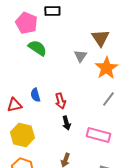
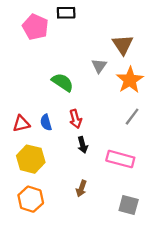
green semicircle: (37, 48) -> (63, 82), moved
blue semicircle: (35, 95) -> (46, 122), moved

